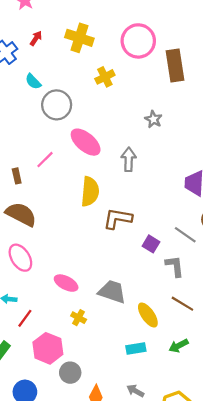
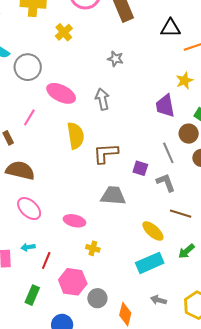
gray line: (185, 235) -> (168, 153), turned 45
gray trapezoid: (112, 292) -> (113, 196), moved
cyan rectangle: (136, 348) -> (150, 263), size x1.5

